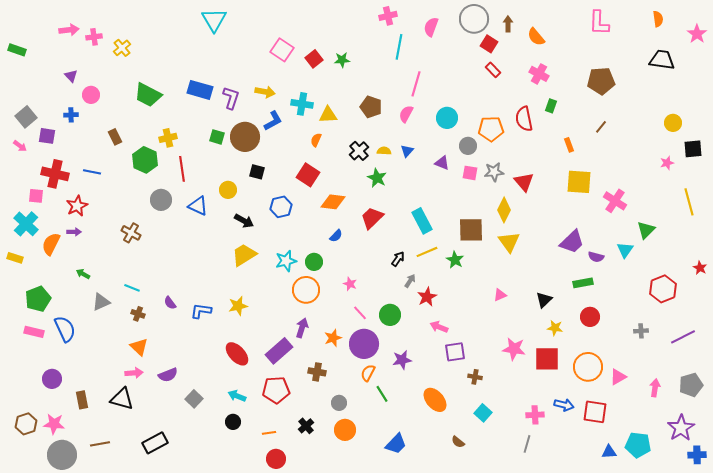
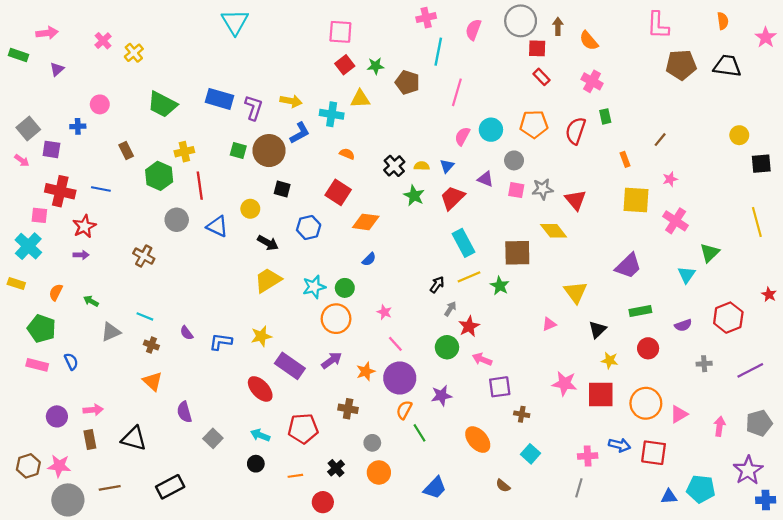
pink arrow: (69, 30) -> (47, 33), moved
pink cross: (94, 37) -> (103, 41), turned -35
red square: (489, 44) -> (537, 48), turned -30
pink square: (282, 50) -> (340, 32), moved, turned -30
purple triangle: (71, 76) -> (57, 69), moved, turned 32
brown pentagon: (601, 81) -> (681, 65), moved
green rectangle: (551, 106) -> (605, 116), turned -32
brown pentagon: (371, 107) -> (407, 82), moved
pink semicircle: (406, 114) -> (462, 136), moved
yellow triangle: (328, 115) -> (360, 99), moved
red semicircle: (524, 119) -> (576, 131), turned 30
orange pentagon: (491, 129) -> (534, 124), moved
orange semicircle: (316, 140) -> (347, 154), turned 88
pink star: (667, 163) -> (670, 179), moved
yellow diamond: (504, 210) -> (554, 231), turned -65
red trapezoid: (372, 218) -> (452, 198), moved
yellow triangle: (509, 242) -> (576, 292), moved
orange semicircle: (51, 244) -> (56, 292), moved, size x0.7
purple semicircle: (596, 257) -> (683, 325), moved, turned -35
green pentagon: (38, 299) -> (42, 329), turned -30
green circle: (390, 315) -> (447, 347), moved
purple arrow: (302, 328) -> (332, 360), turned 36
blue semicircle: (65, 329) -> (71, 362), size x0.6
purple rectangle: (279, 351) -> (290, 366), moved, turned 76
pink arrow: (134, 373) -> (93, 410), moved
purple semicircle: (168, 375) -> (184, 412), turned 96
red circle: (276, 459) -> (323, 502), moved

